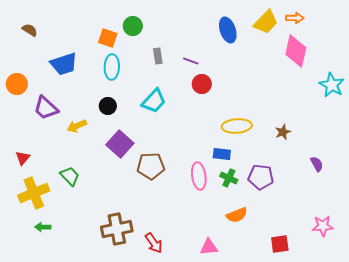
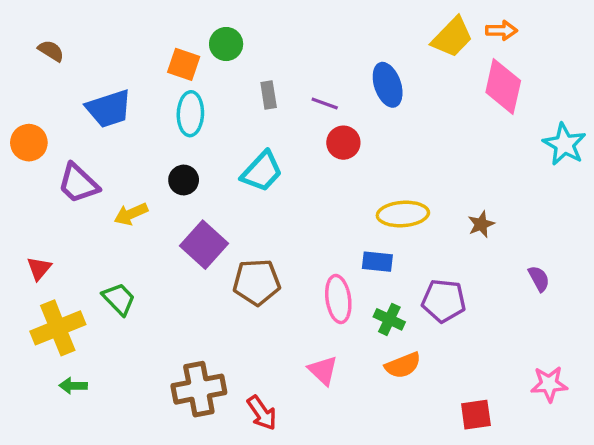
blue ellipse: (228, 30) -> (388, 85), moved
green cross: (229, 178) -> (389, 319), moved
pink triangle: (209, 247) -> (323, 370), moved, turned 48

